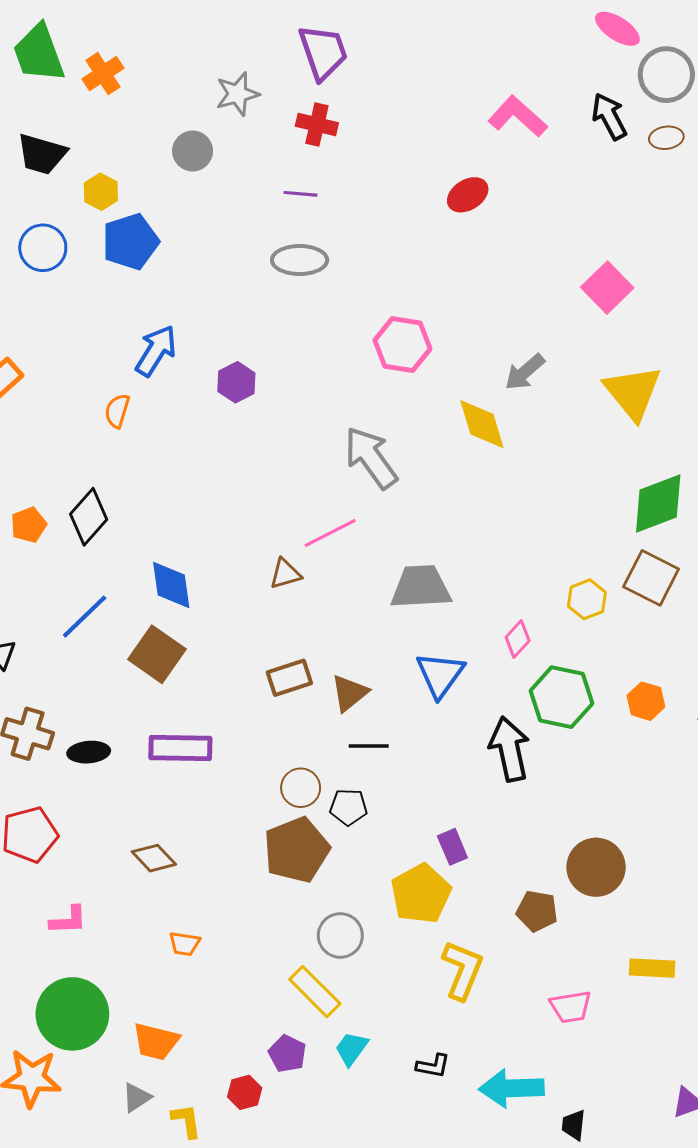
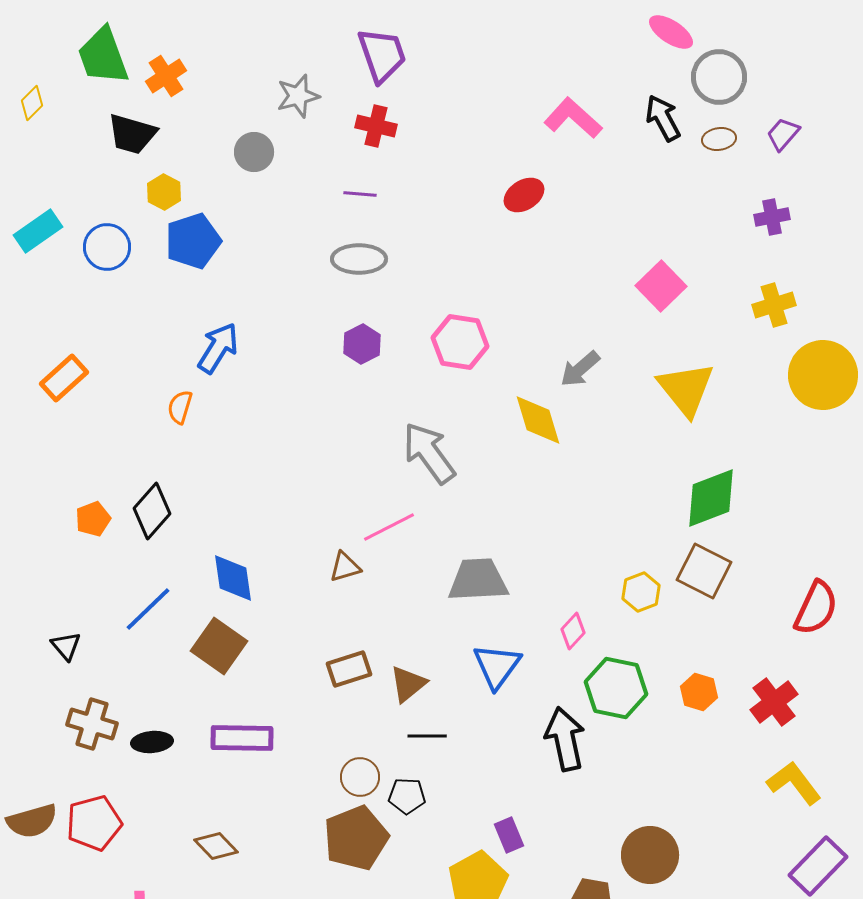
black trapezoid: (42, 154) -> (132, 134), moved
purple hexagon: (236, 382) -> (362, 344), moved

